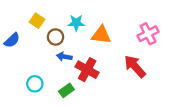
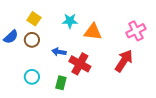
brown circle: (56, 37) -> (32, 40), moved
red arrow: (135, 66) -> (124, 61), turned 75
green rectangle: (66, 90) -> (61, 83), turned -40

